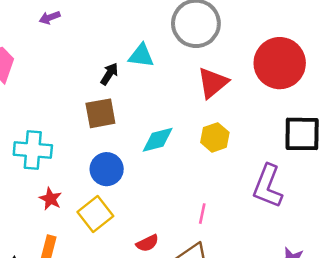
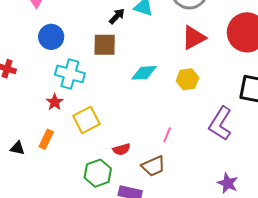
cyan cross: (33, 150) -> (70, 74), moved
blue circle: (107, 169) -> (51, 37), moved

